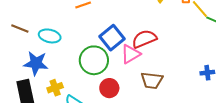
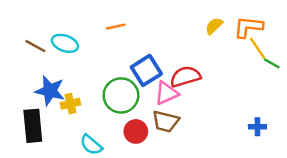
cyan ellipse: (50, 36) -> (65, 43), moved
brown trapezoid: (152, 80) -> (166, 121), moved
yellow cross: (55, 88) -> (70, 104), moved

